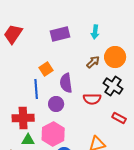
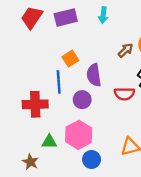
cyan arrow: (95, 32) -> (103, 15), moved
purple rectangle: (60, 34) -> (66, 17), moved
red cross: (23, 118) -> (35, 104), moved

